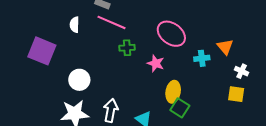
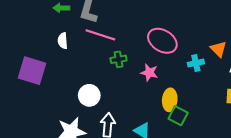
white circle: (79, 80) -> (89, 95), moved

